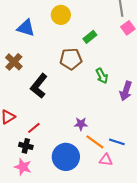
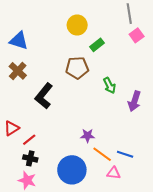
yellow circle: (61, 15) -> (77, 25), moved
blue triangle: (26, 28) -> (19, 41), moved
red line: (34, 128) -> (29, 140), moved

